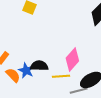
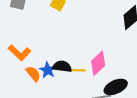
yellow line: (61, 76) -> (76, 70), moved

